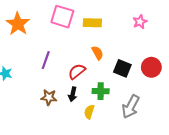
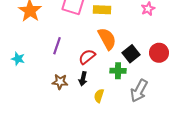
orange semicircle: (98, 53) -> (107, 39), size x1.6
black square: (122, 68) -> (131, 54), turned 30
green cross: (101, 91) -> (118, 71), moved

